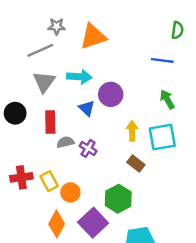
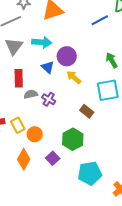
blue line: (162, 60) -> (100, 20), moved, turned -36
yellow arrow: (132, 131) -> (74, 77), moved, turned -49
purple square: (93, 223) -> (53, 158), size x0.6

